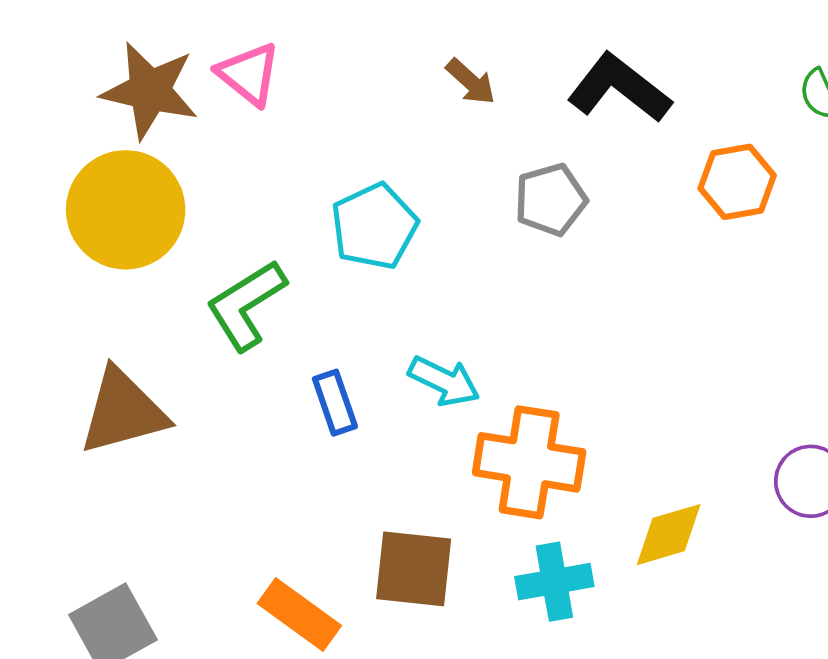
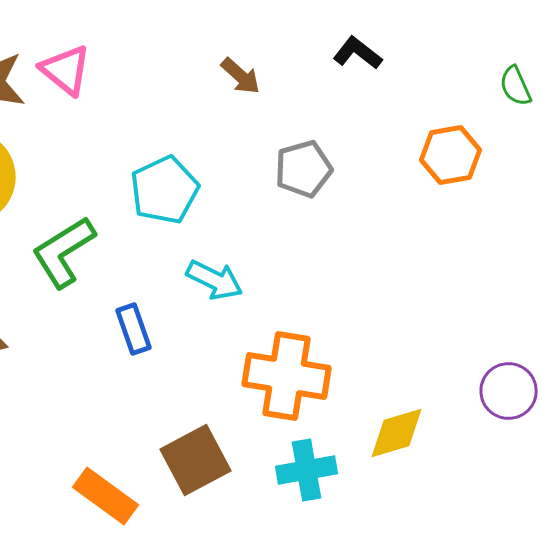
black L-shape: (619, 88) -> (358, 53), moved, size x0.6
cyan arrow: (444, 381) -> (215, 280), moved
brown square: (414, 569) -> (196, 460), turned -34

